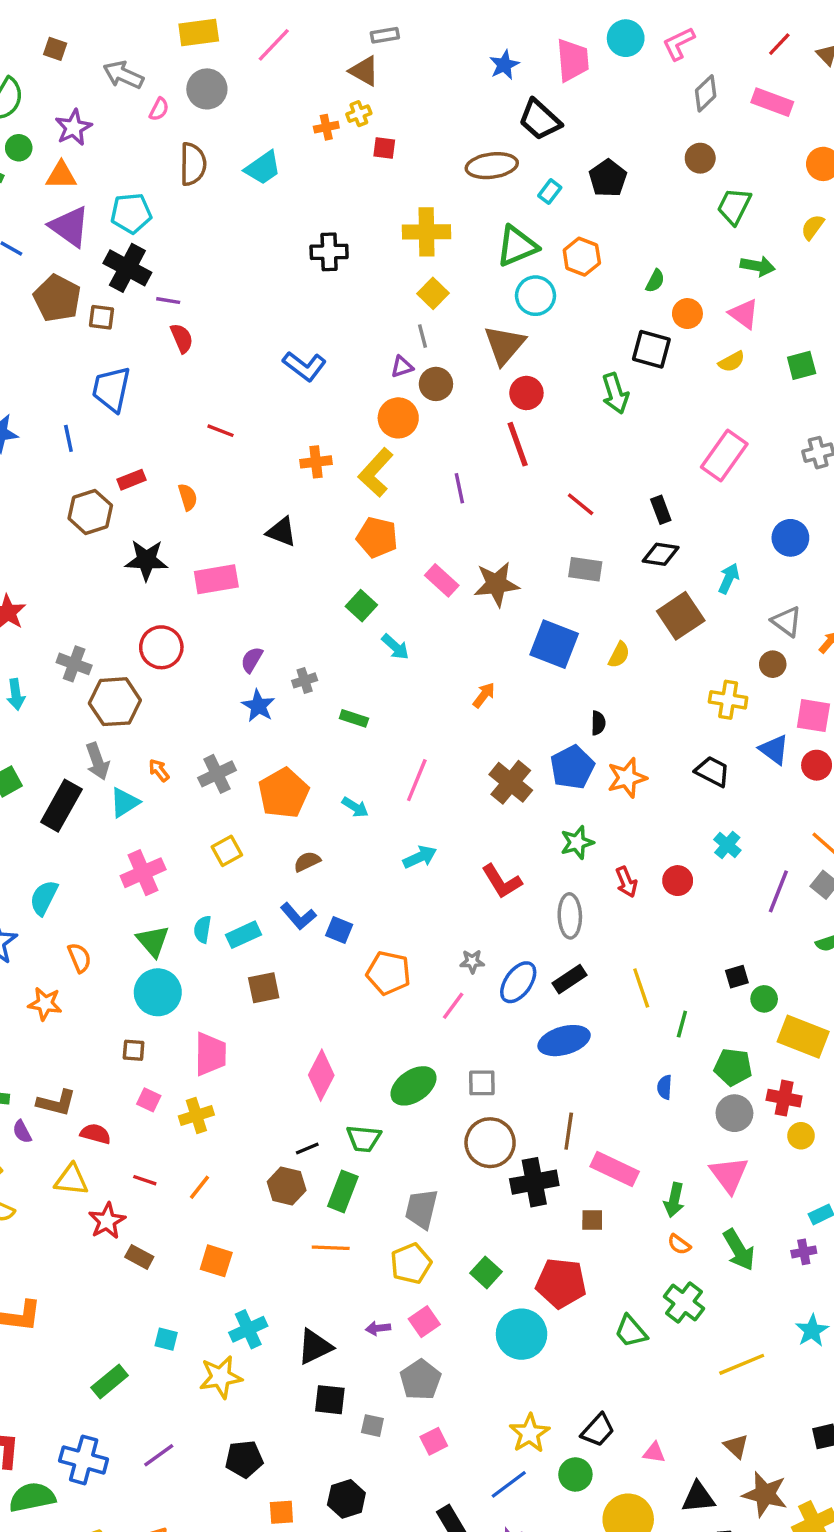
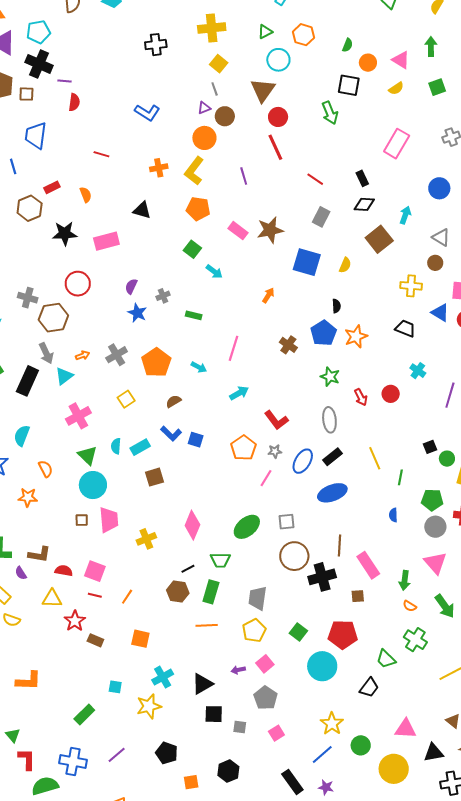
green triangle: (517, 246) -> (265, 32), size x0.6
green arrow: (758, 266) -> (431, 46), moved, turned -96
red semicircle: (182, 338) -> (74, 102), turned 36
gray rectangle: (585, 569) -> (321, 217), turned -66
orange arrow: (159, 770) -> (83, 355), turned 112
brown cross: (511, 782) -> (288, 345), size x0.7
green star: (577, 842) -> (330, 377), turned -30
red L-shape: (502, 881) -> (276, 420), moved
orange pentagon: (388, 973) -> (243, 448), moved, turned 30
pink trapezoid: (210, 1054) -> (109, 520), moved
pink square: (149, 1100) -> (95, 571), moved, size x1.5
yellow cross: (196, 1115) -> (146, 539), moved
pink rectangle: (615, 1169) -> (368, 565), turned 36
black trapezoid: (598, 1430) -> (369, 688), moved
pink triangle: (654, 1453) -> (406, 729), size x1.6
black pentagon: (244, 1459) -> (167, 753), turned 30

